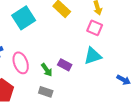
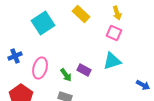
pink ellipse: (21, 63) -> (40, 68), turned 35

